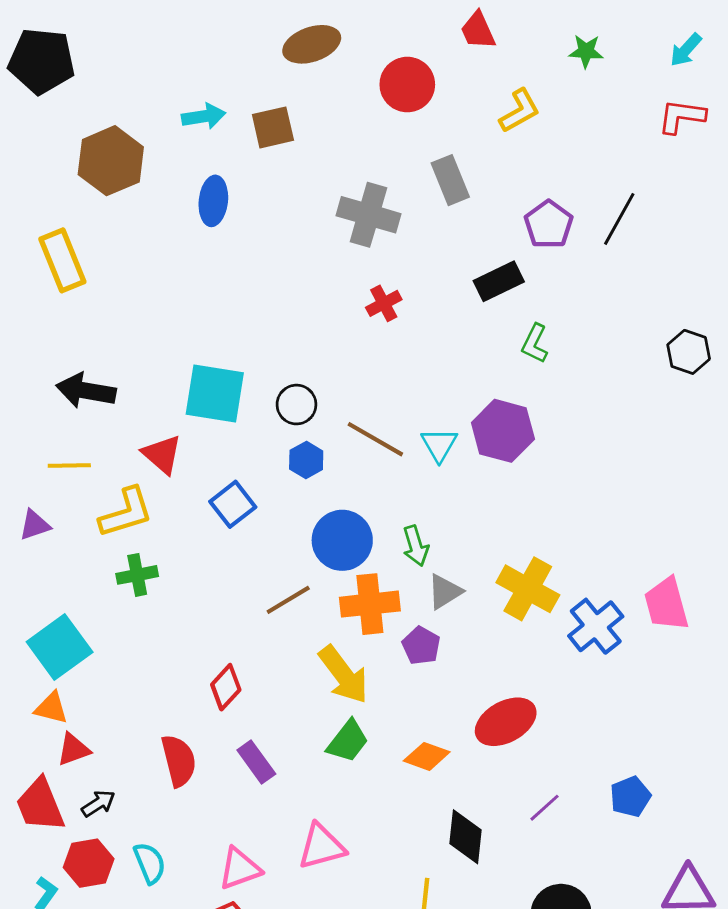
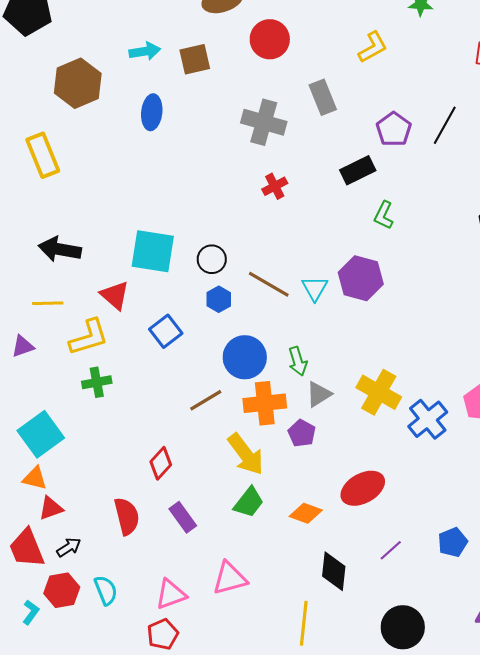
red circle: (407, 85) -> (270, 39), moved

